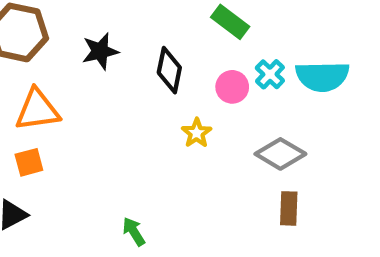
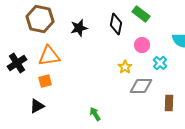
black diamond: (169, 70) -> (116, 24), moved
cyan cross: (270, 74) -> (160, 63), moved
gray diamond: (280, 154) -> (141, 86), moved, turned -30

